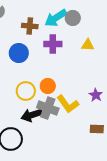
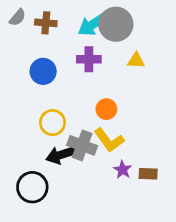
gray circle: (73, 18) -> (116, 24), size x1.6
brown cross: (30, 26) -> (46, 23), moved
orange circle: (48, 86) -> (106, 109), moved
purple star: (96, 95) -> (123, 170), moved

